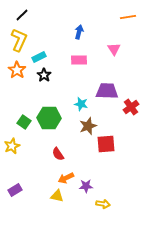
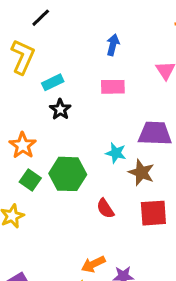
black line: (22, 15) -> (41, 18), moved
orange star: (17, 70) -> (23, 145), moved
brown star: (88, 126) -> (141, 172), moved, turned -30
red semicircle: (58, 154) -> (105, 209), moved

